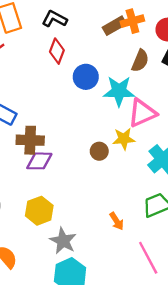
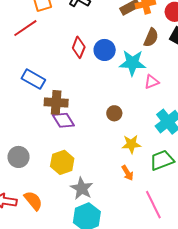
red diamond: (57, 51) -> (79, 47), moved
pink triangle: (142, 113) -> (152, 82), size x0.6
yellow star: (124, 139) -> (131, 144), moved
purple diamond: (39, 161) -> (63, 120), turned 55

